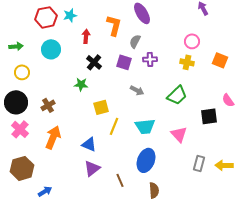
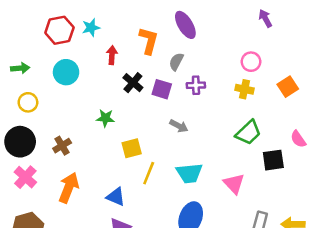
orange square: (220, 60) -> (288, 87), turned 35
black cross: (94, 62) -> (133, 83), moved
green trapezoid: (177, 95) -> (248, 132), moved

